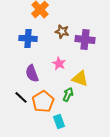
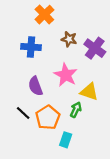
purple cross: (85, 39) -> (95, 48), turned 30
pink star: (59, 63) -> (66, 75), size x1.5
cyan rectangle: (59, 121) -> (66, 140), turned 40

